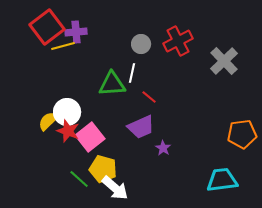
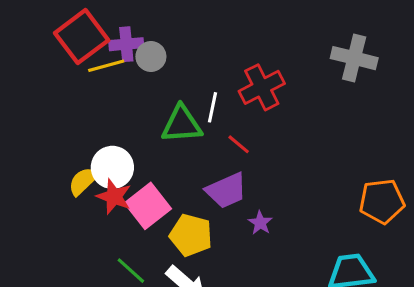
red cross: (178, 41) -> (262, 87), moved
gray circle: (141, 44) -> (151, 57), moved
gray cross: (224, 61) -> (354, 58), moved, turned -32
yellow pentagon: (103, 169) -> (191, 235), moved

